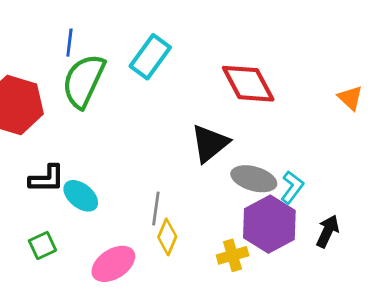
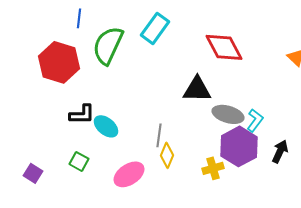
blue line: (69, 43) -> (79, 18), moved
black triangle: (210, 143) -> (197, 89), turned 40
green square: (42, 245) -> (79, 161), turned -36

